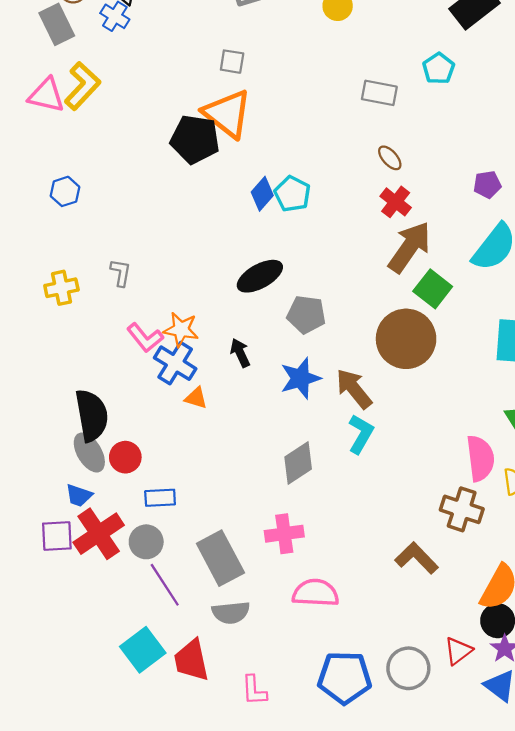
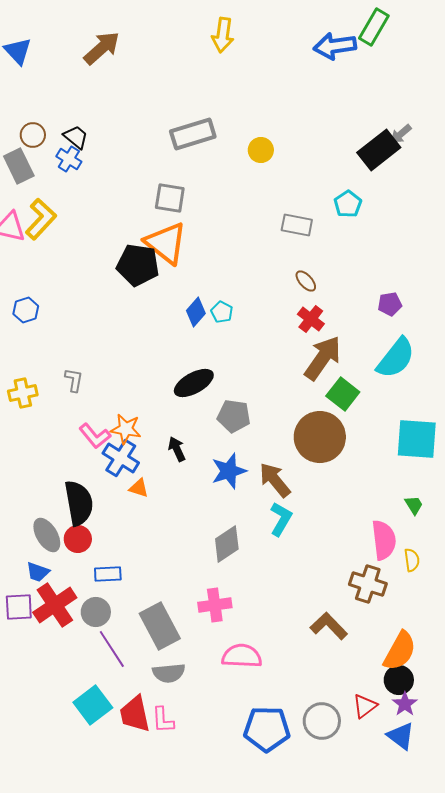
gray square: (232, 62) -> (170, 198), size x1.4
cyan pentagon: (292, 194) -> (222, 312), size x0.7
black semicircle: (92, 415) -> (79, 503), moved
pink L-shape: (254, 690) -> (163, 720), moved

